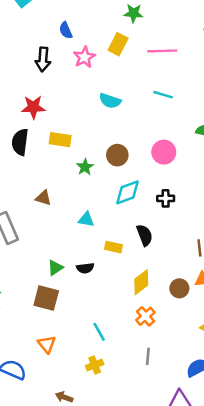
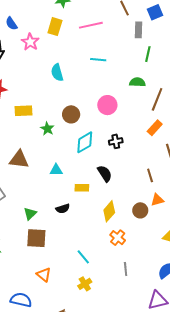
cyan semicircle: (110, 101) -> (57, 73), turned 66
brown triangle: (43, 198) -> (19, 159), size x1.5
green triangle: (55, 268) -> (30, 214), moved

